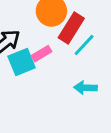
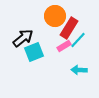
pink rectangle: (41, 54) -> (64, 46), moved

